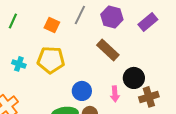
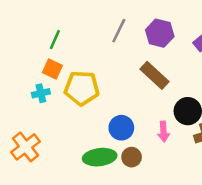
green line: (13, 21) -> (55, 40), moved
orange square: (52, 25) -> (52, 69), moved
cyan cross: (19, 64) -> (41, 93), turned -32

